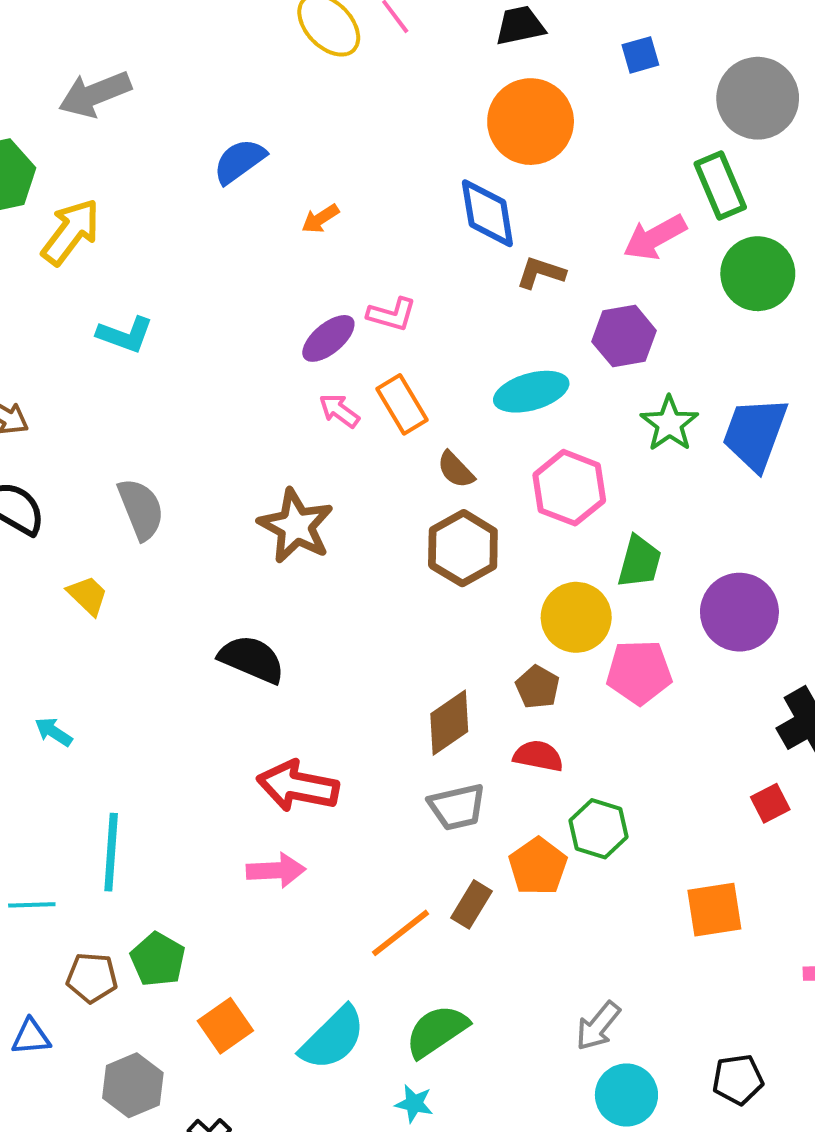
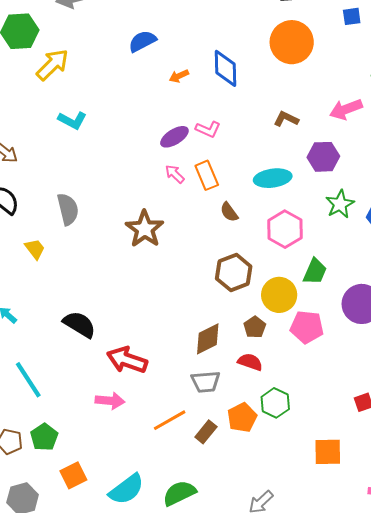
blue diamond: (487, 213) -> (226, 68), moved
brown hexagon: (463, 548) -> (234, 273), moved
black semicircle: (252, 659) -> (79, 324), moved
cyan line: (111, 852) -> (28, 380), turned -45
orange line: (400, 933) -> (170, 420), moved

